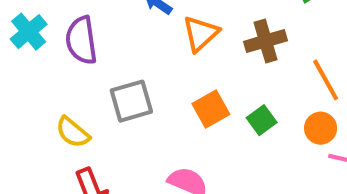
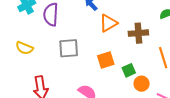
orange circle: (321, 128) -> (142, 84), moved
yellow semicircle: (73, 132) -> (24, 48), moved, turned -30

